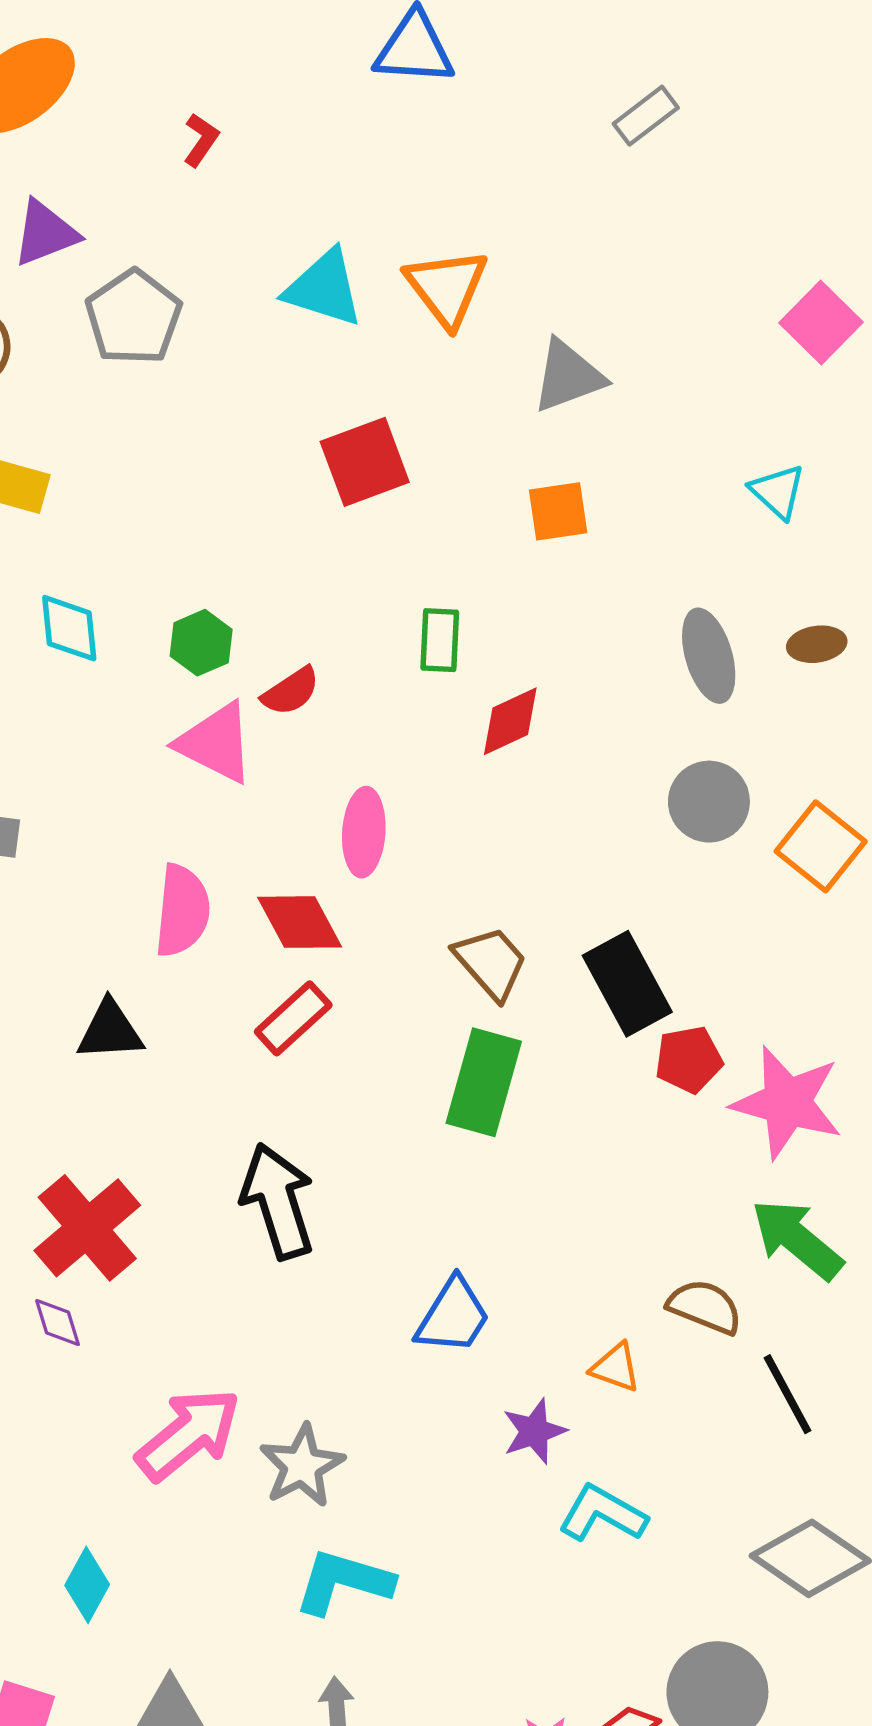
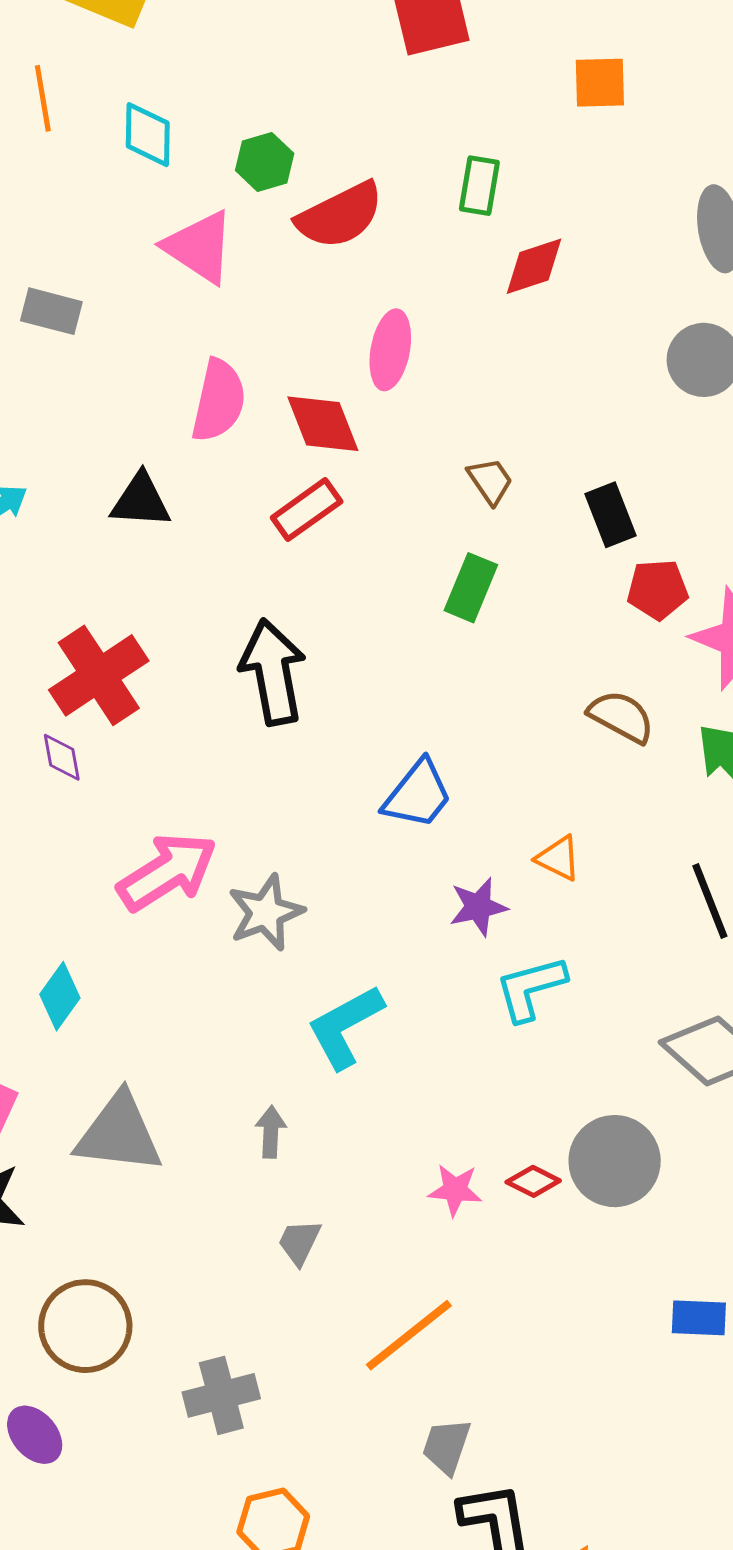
red semicircle: (291, 691) -> (340, 215), size x1.6
pink triangle: (216, 743) -> (199, 247), moved
brown trapezoid: (491, 963) -> (490, 481), size x0.7
black rectangle: (627, 984) -> (610, 515), size x0.7
green rectangle: (484, 1082) -> (471, 588), size x0.7
brown semicircle: (705, 1307) -> (621, 717), moved
cyan L-shape: (603, 1514) -> (531, 988), turned -52
cyan L-shape: (343, 1582) -> (345, 1027), moved, turned -52

